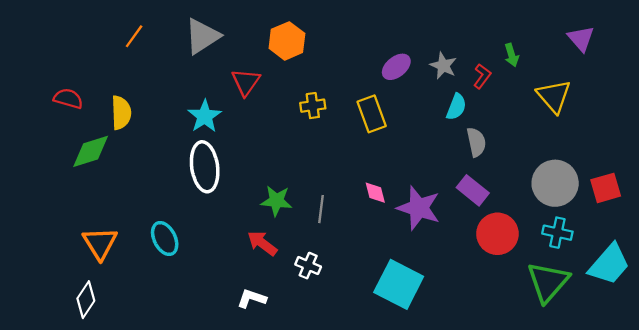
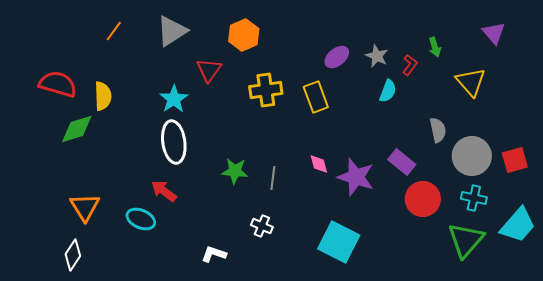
red semicircle: (68, 99) -> (58, 84), size x1.5
yellow cross: (313, 106) -> (266, 90), size x1.5
gray semicircle: (476, 142) -> (438, 130), moved
cyan ellipse: (165, 238) -> (141, 219), moved, turned -40
red arrow: (262, 243) -> (164, 191), moved

